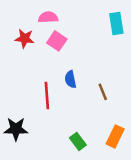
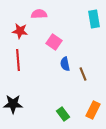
pink square: (57, 41) -> (54, 42), moved
blue semicircle: (70, 79) -> (65, 64), moved
red line: (47, 96) -> (18, 60), moved

